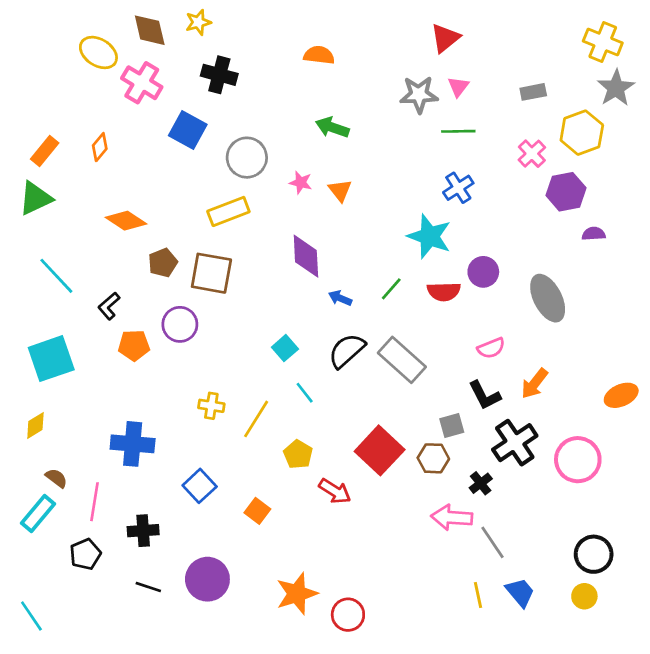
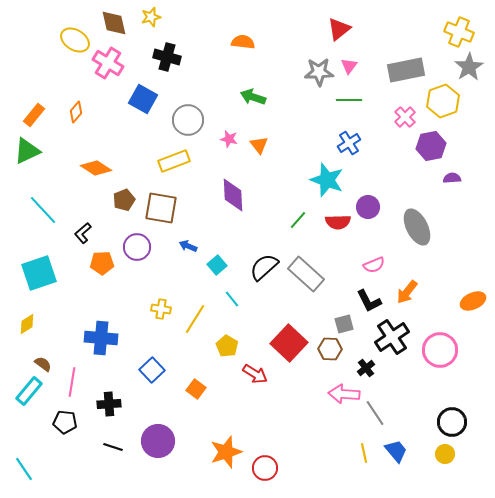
gray rectangle: (533, 92) -> (406, 70), size x1.8
blue arrow: (340, 298) -> (188, 246), moved
black pentagon: (85, 554) -> (65, 422), turned 30

